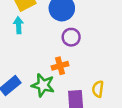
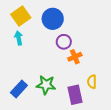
orange cross: (60, 66) -> (75, 57), moved

